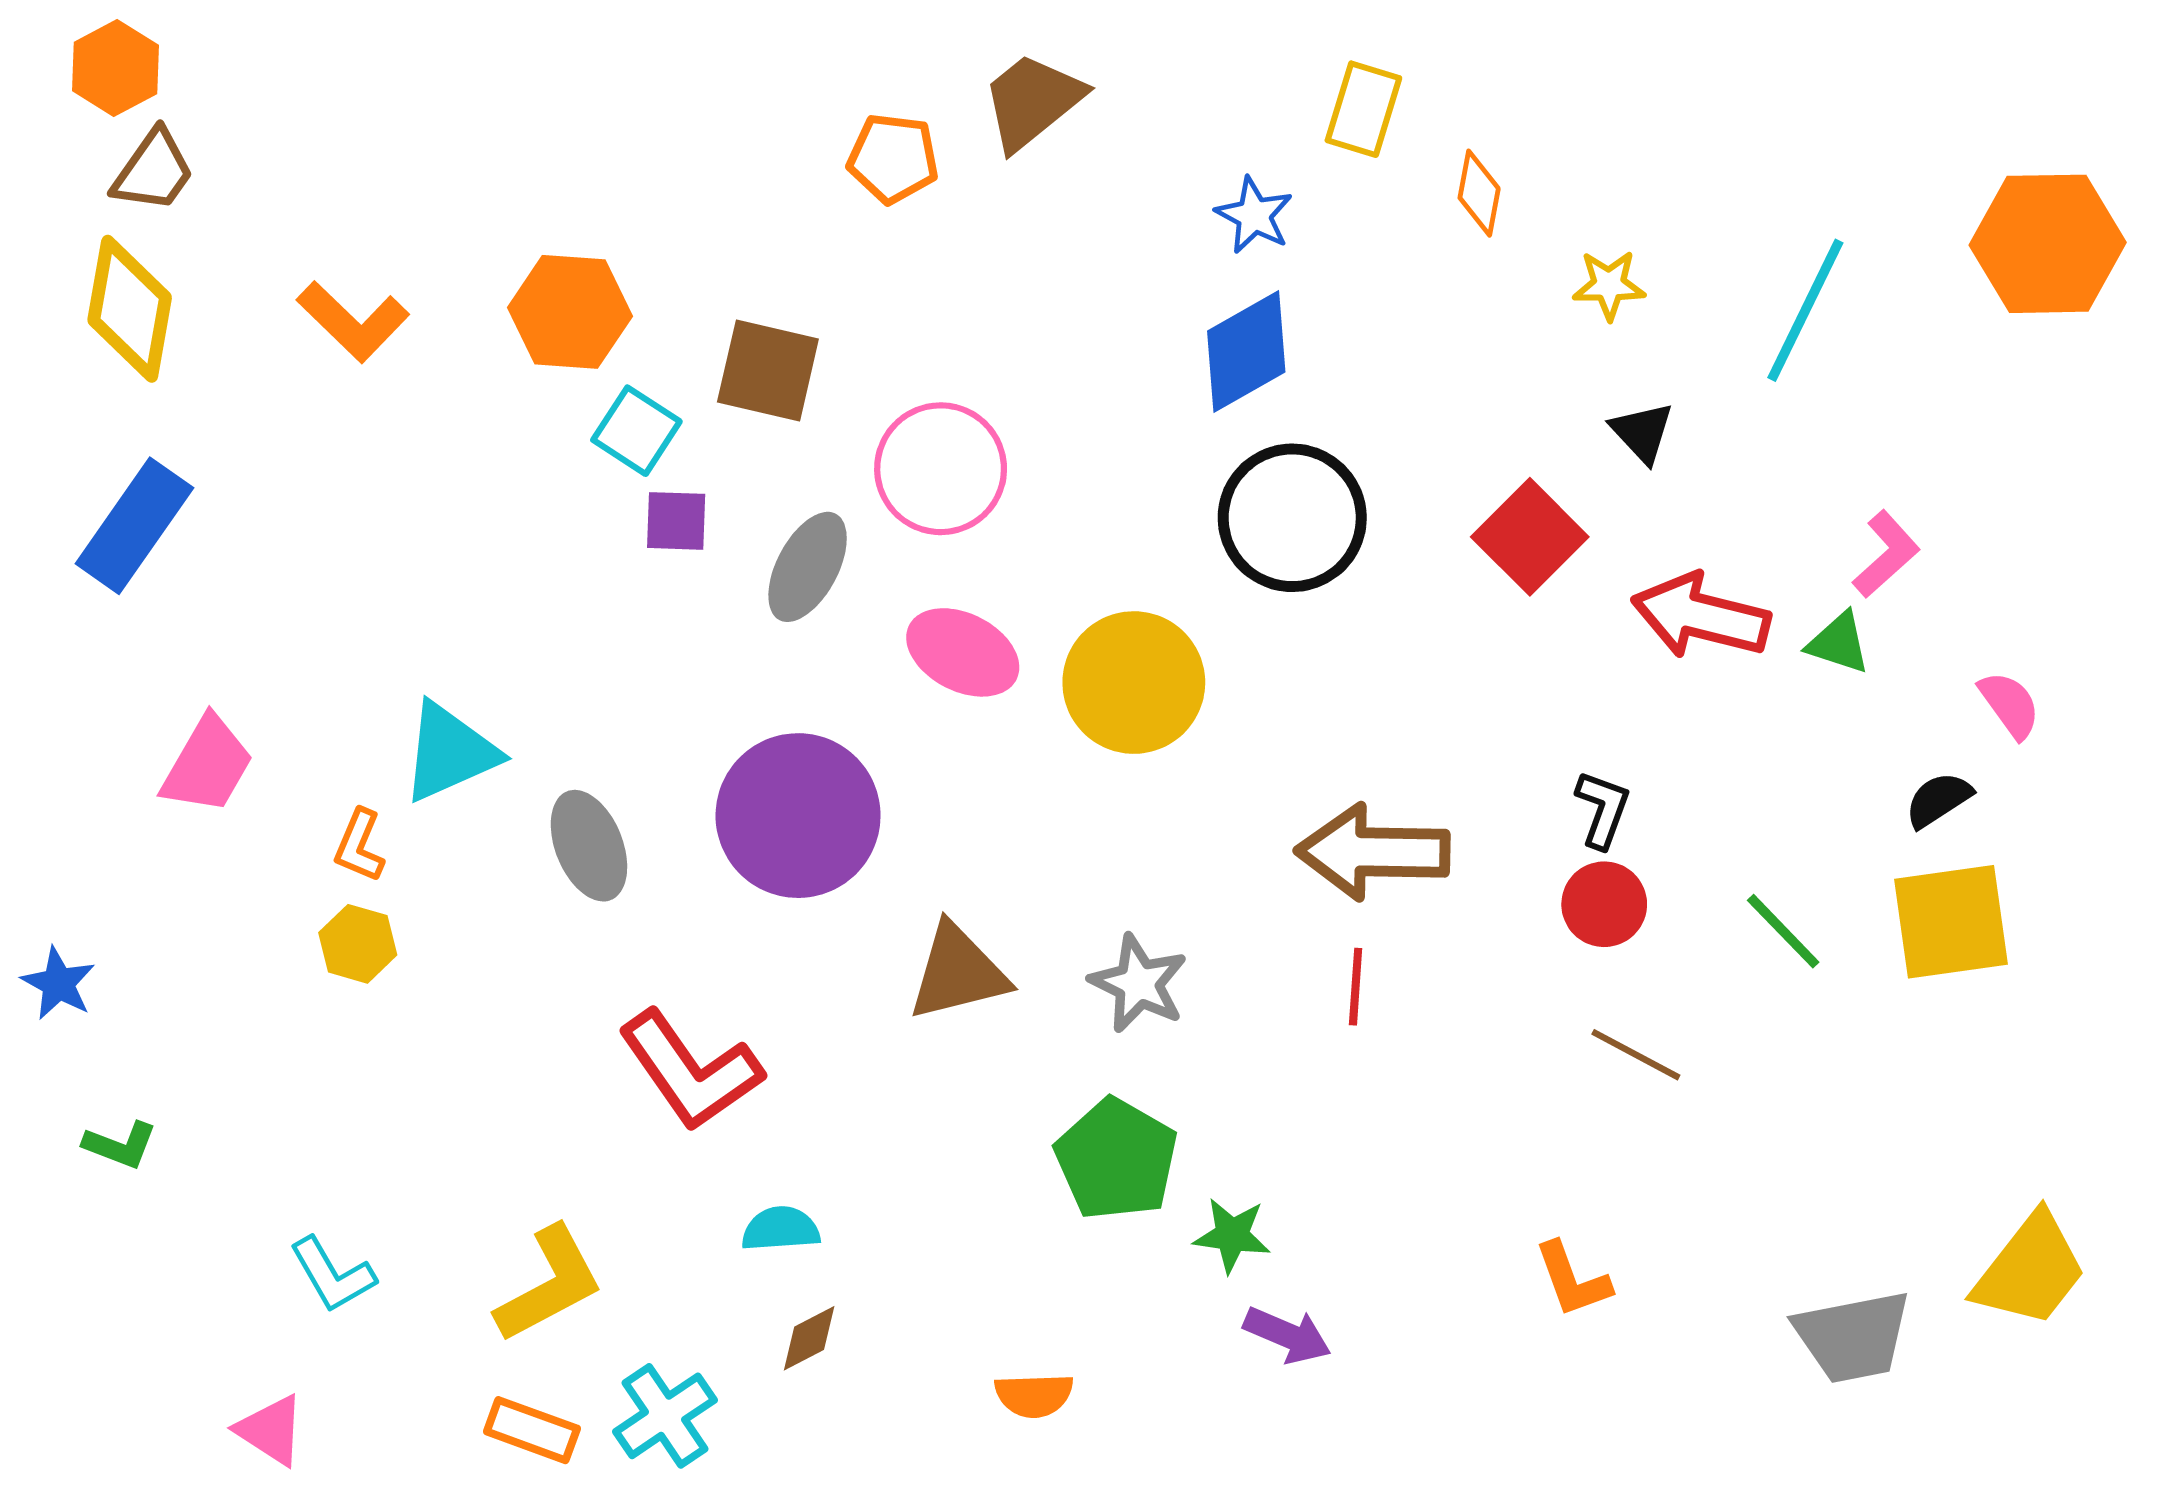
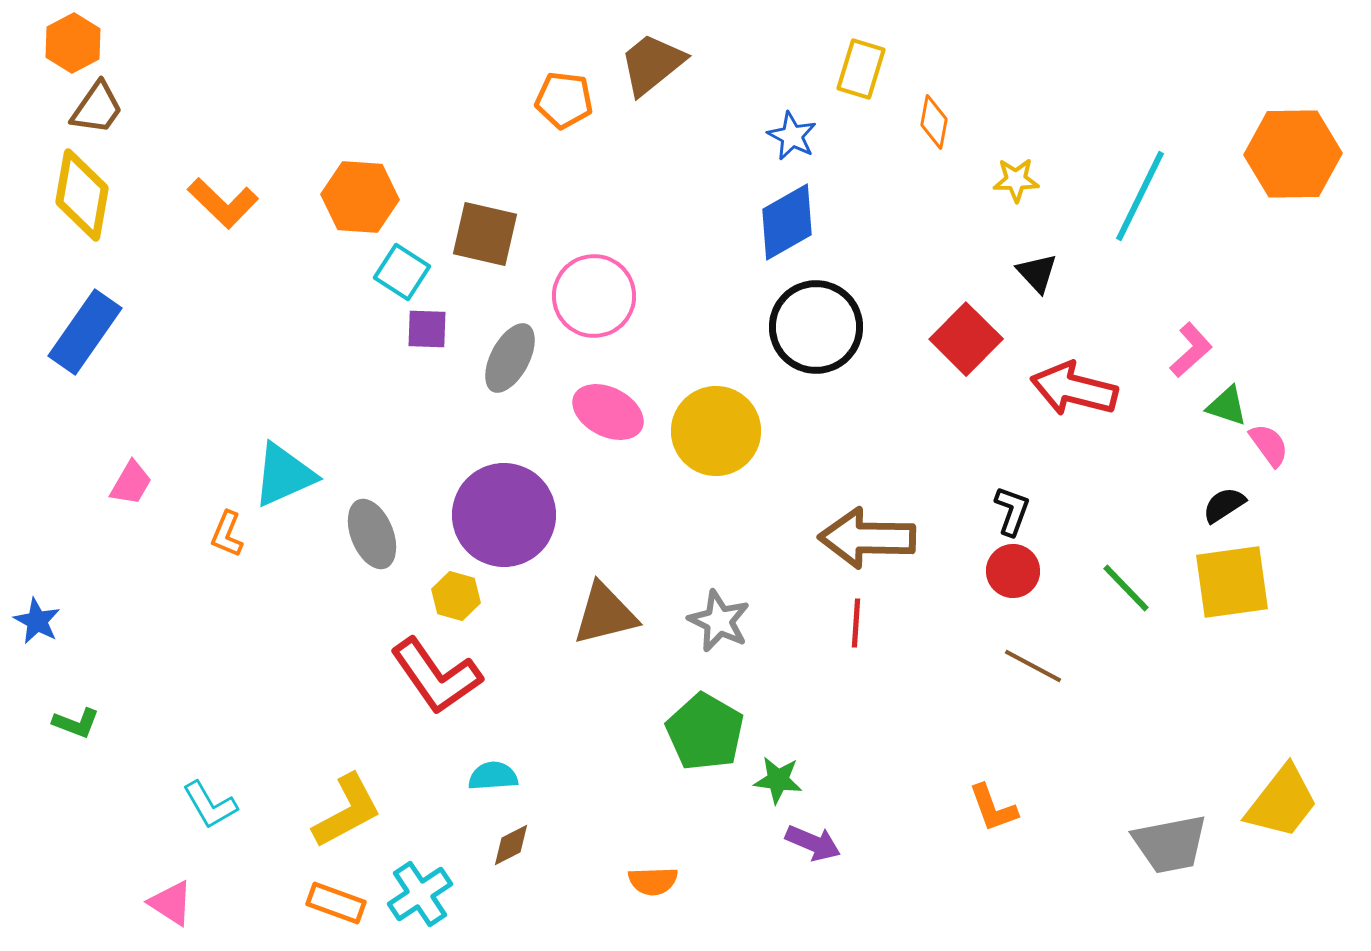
green triangle: (1839, 643) -> (1227, 406), moved
pink trapezoid: (207, 765) -> (131, 483), size x0.7
yellow hexagon: (358, 944) -> (456, 596), moved

